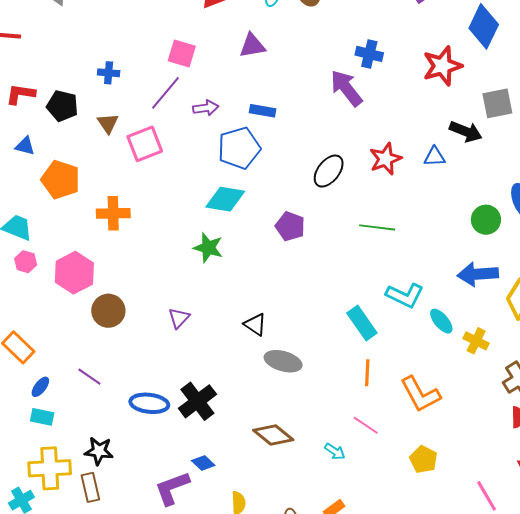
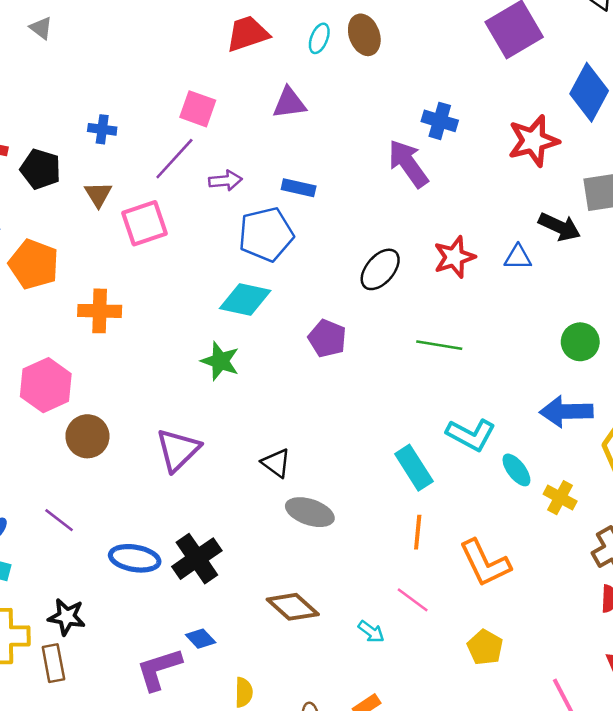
purple triangle: (179, 318) -> (178, 450), size x1.6

